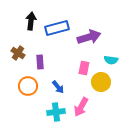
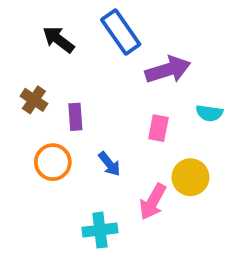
black arrow: (31, 21) -> (58, 40), turned -60
blue rectangle: (57, 28) -> (121, 32), moved, turned 70
yellow circle: (101, 82) -> (190, 177), moved
cyan cross: (56, 112) -> (100, 230), moved

